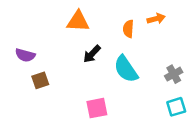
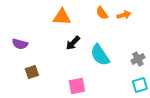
orange semicircle: (128, 29) -> (102, 13), moved, turned -40
brown square: (40, 80) -> (32, 72), moved

